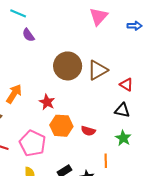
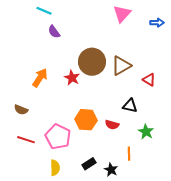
orange arrow: (14, 94) -> (40, 78), moved
red star: (47, 102) -> (72, 78), moved
black triangle: (122, 110) -> (130, 106), moved

